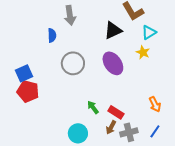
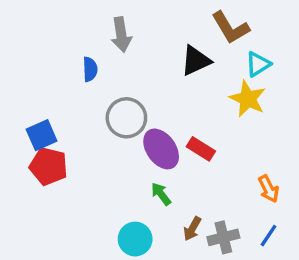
yellow star: (143, 52) -> (248, 99), size x1.5
purple ellipse: (113, 63) -> (161, 149), moved
red rectangle: (116, 112) -> (201, 149), moved

